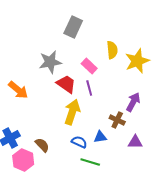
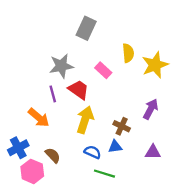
purple line: (89, 88) -> (53, 94), moved
orange arrow: (18, 90) -> (39, 118), moved
brown cross: (117, 120) -> (122, 126), moved

